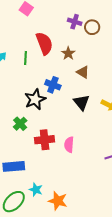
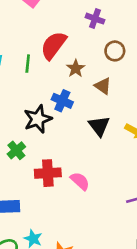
brown circle: (92, 27) -> (115, 51), moved
red semicircle: (44, 43) -> (54, 45), turned -125
brown star: (68, 53) -> (76, 68), moved
pink semicircle: (69, 145) -> (80, 181), turned 126

